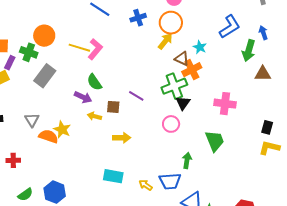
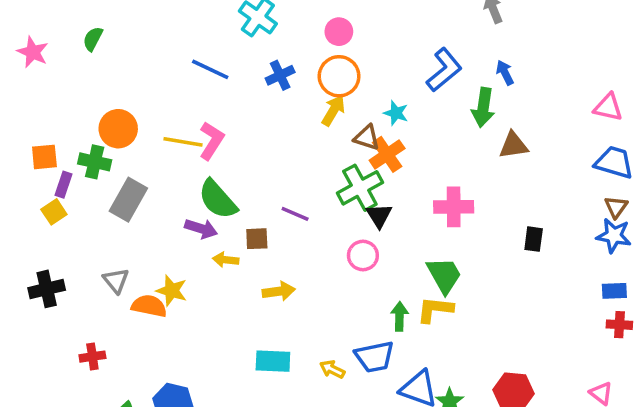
green semicircle: (94, 82) -> (218, 199), size x1.4
yellow L-shape: (269, 148) -> (435, 309), moved

